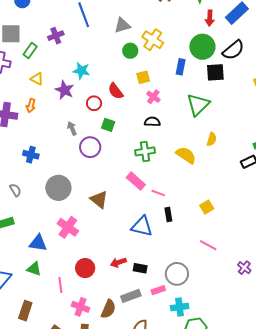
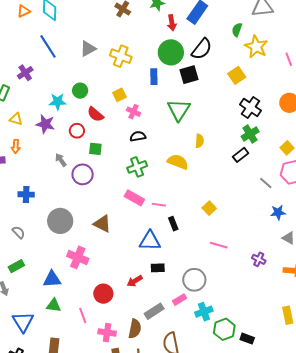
green circle: (130, 51) -> (80, 91), moved
black rectangle: (140, 268) -> (158, 268), moved

